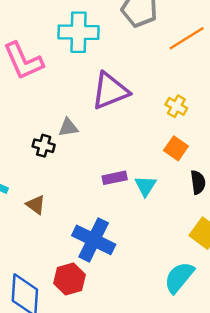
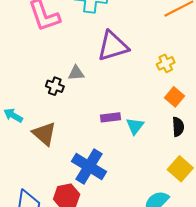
yellow cross: (176, 106) -> (166, 63), turned 30
orange square: (176, 148) -> (174, 97), moved
brown triangle: (36, 205) -> (44, 134), size x1.5

